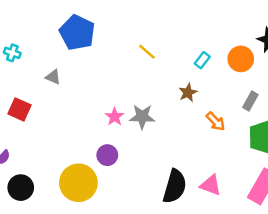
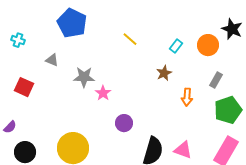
gray star: (142, 117) -> (84, 77), moved
orange arrow: (215, 121) -> (187, 97), turned 48
purple circle: (107, 155) -> (124, 123), moved

